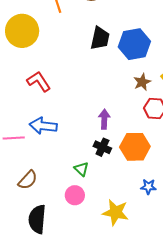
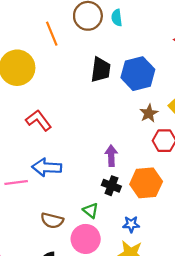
brown semicircle: (28, 180) -> (52, 221), moved, turned 65
blue star: (148, 187) -> (131, 224), moved
pink circle: (75, 195) -> (86, 239), size x1.4

